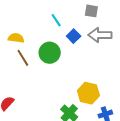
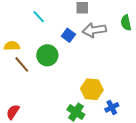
cyan line: (56, 20) -> (39, 17), moved

